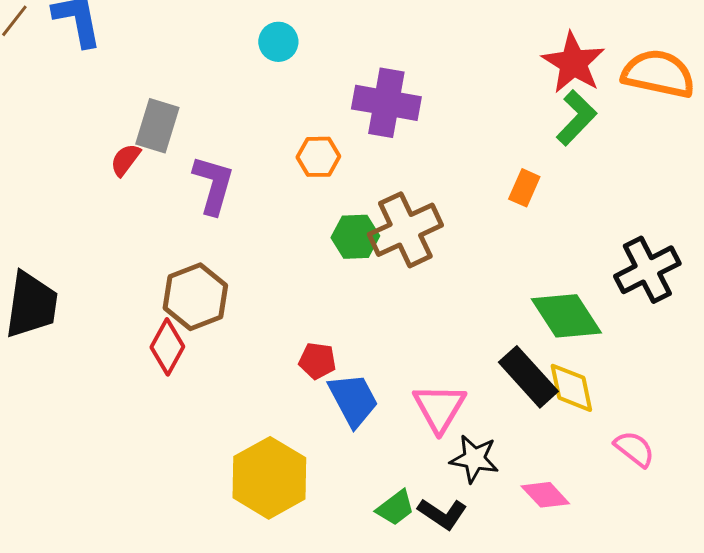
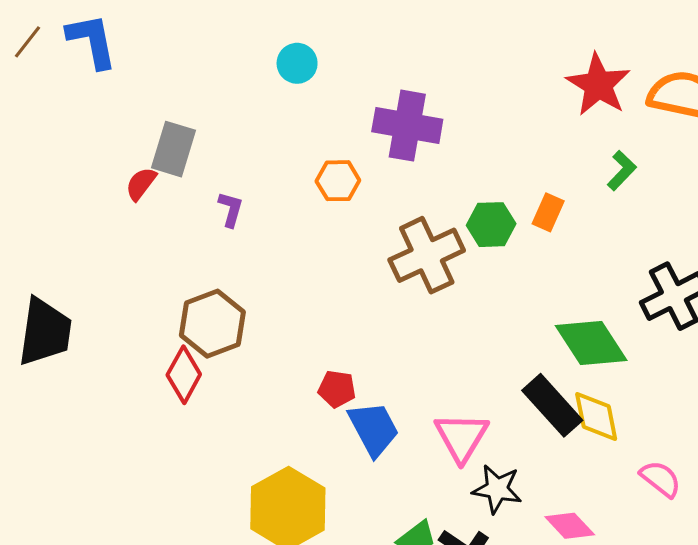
green L-shape: (576, 118) -> (622, 170), moved, size x0.7
purple L-shape: (213, 185) -> (231, 209), size x0.6
green hexagon: (355, 237) -> (491, 225), moved

